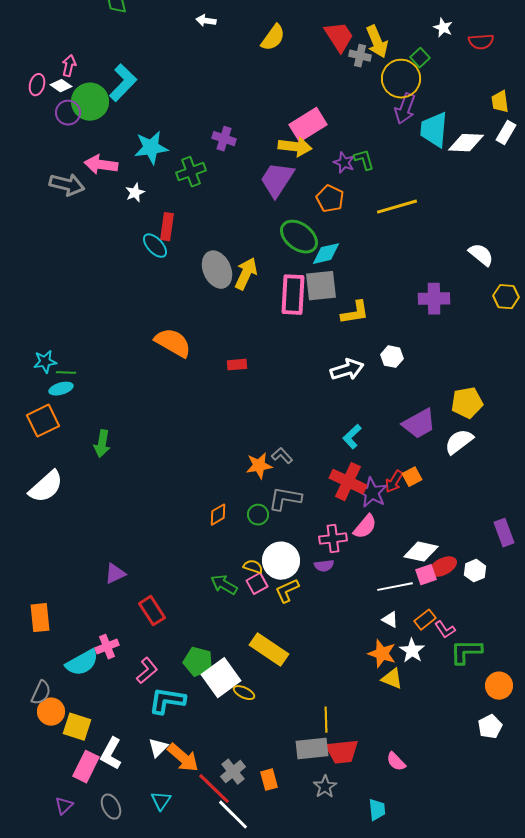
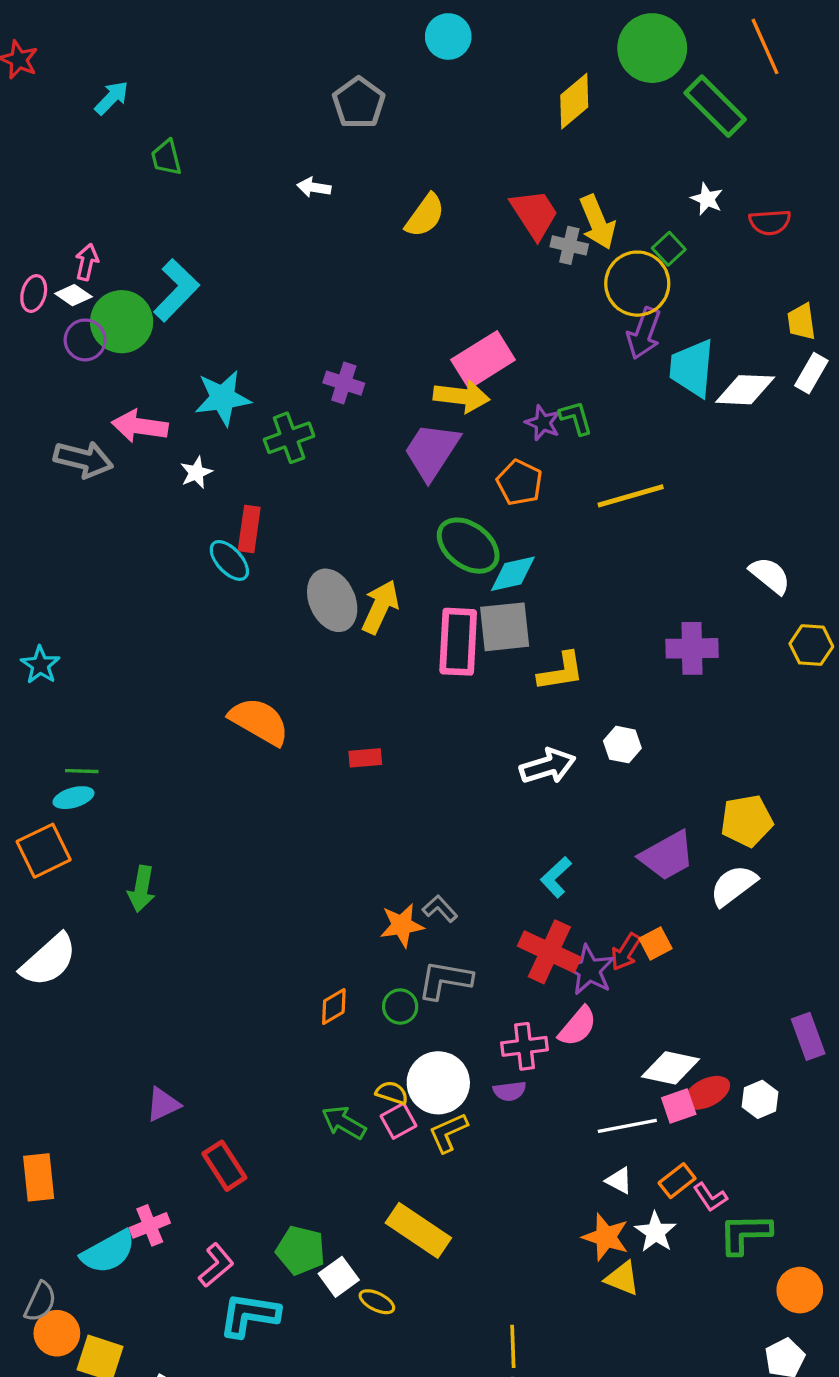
cyan star: (45, 362) -> (40, 665), moved, turned -30
white square: (221, 678) -> (339, 1277), size x0.6

